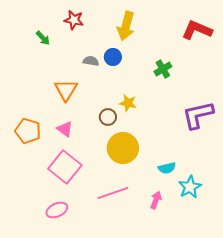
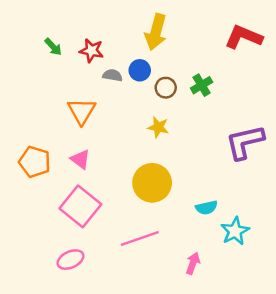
red star: (74, 20) -> (92, 51), moved
brown circle: (108, 117) -> (166, 88), moved
pink arrow: (156, 200) -> (193, 263), moved

